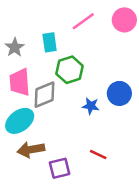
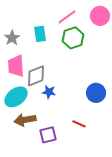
green hexagon: (70, 70) -> (73, 38), moved
blue circle: (119, 93) -> (96, 93), moved
blue star: (91, 106) -> (49, 92), moved

